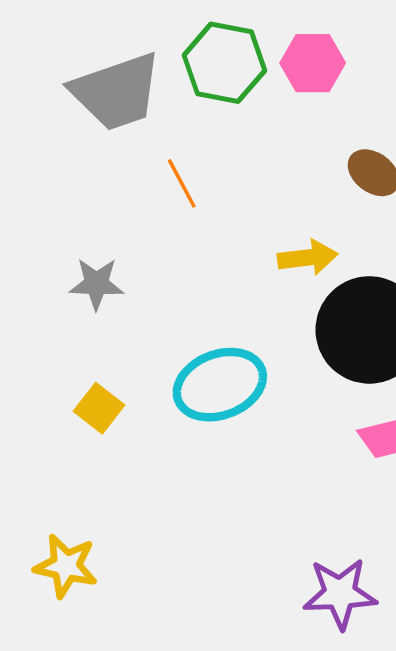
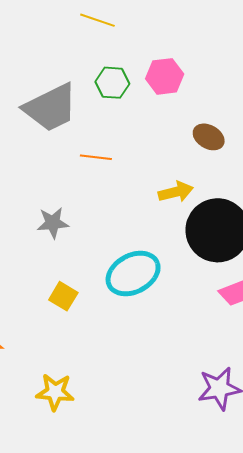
green hexagon: (224, 63) -> (112, 83), size x0.7
orange line: (182, 183) -> (96, 157), turned -48

